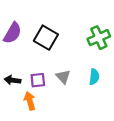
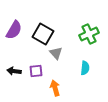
gray triangle: (63, 77) -> (56, 53), moved
orange arrow: (30, 101) -> (55, 88), moved

